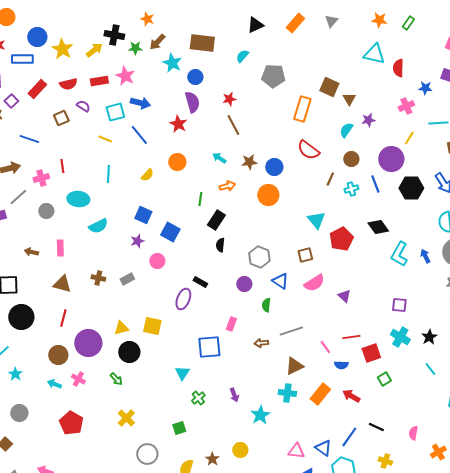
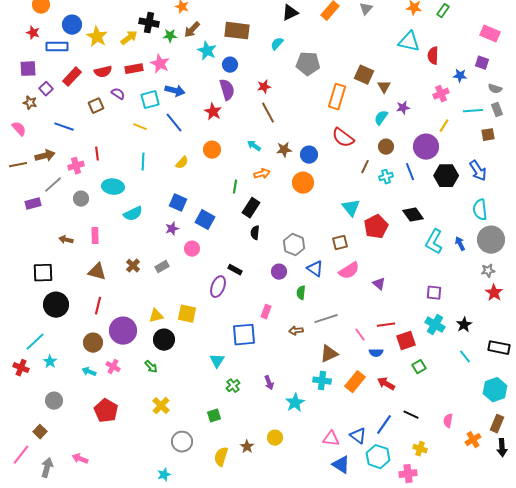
brown cross: (98, 278) -> (133, 266), turned 32

